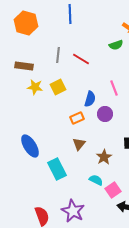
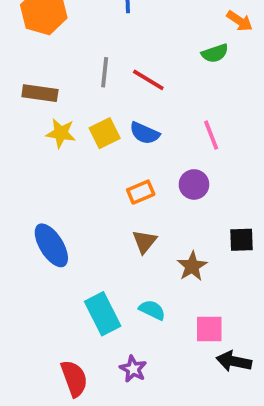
blue semicircle: (90, 99) -> (145, 133), moved, turned 98
cyan rectangle: (57, 169) -> (103, 314), moved
cyan semicircle: (96, 180) -> (152, 310), moved
pink square: (113, 190) -> (209, 329), turned 35
purple star: (73, 211) -> (133, 369), size x0.6

